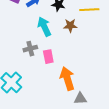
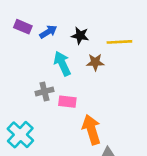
pink rectangle: (48, 57) -> (67, 102), turned -72

